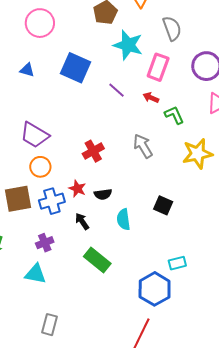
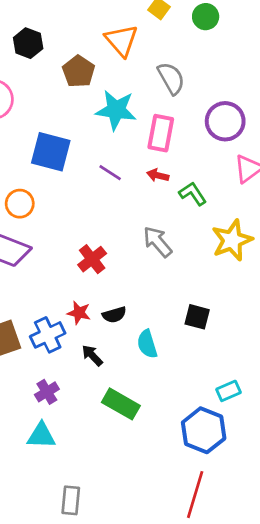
orange circle: (40, 167) -> (20, 204), moved

